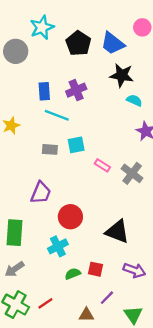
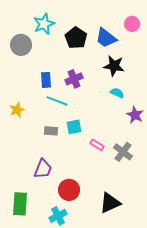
cyan semicircle: (134, 100) -> (117, 93), moved
black triangle: (117, 232) -> (110, 203), turned -45

